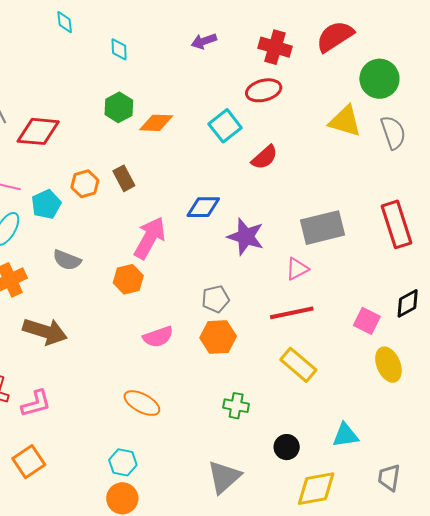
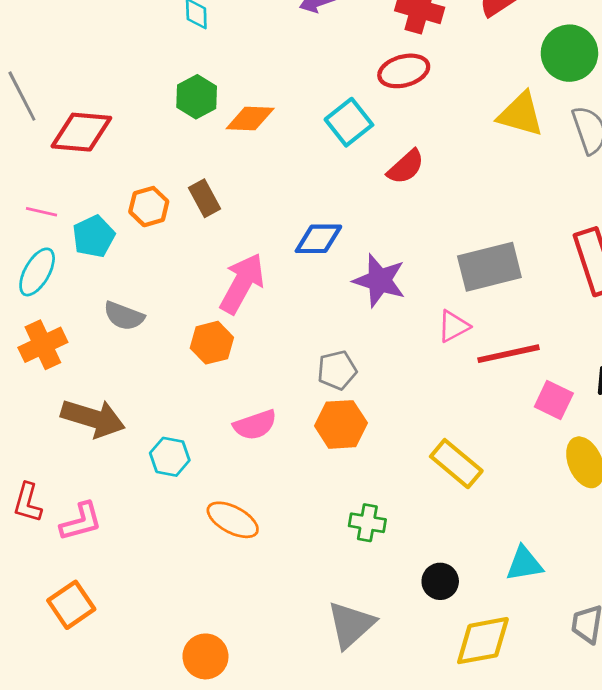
red line: (292, 313) -> (508, 354), moved
cyan hexagon: (123, 462) -> (170, 457), moved

